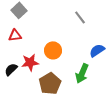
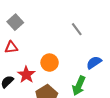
red star: (30, 62) -> (26, 75), turned -30

